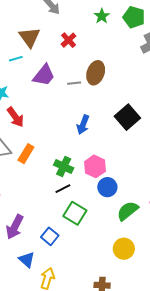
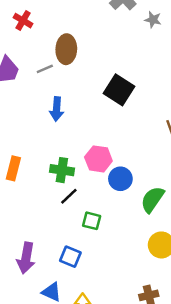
blue arrow: (83, 125) -> (57, 109), moved
green square: (75, 213) -> (92, 221), size x0.7

